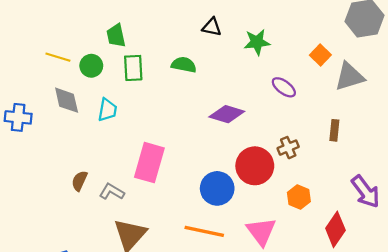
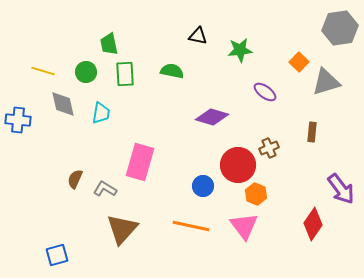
yellow line: (58, 57) -> (43, 71), moved
blue circle: (217, 188) -> (203, 186), size x0.7
orange hexagon: (299, 197) -> (256, 194), moved

